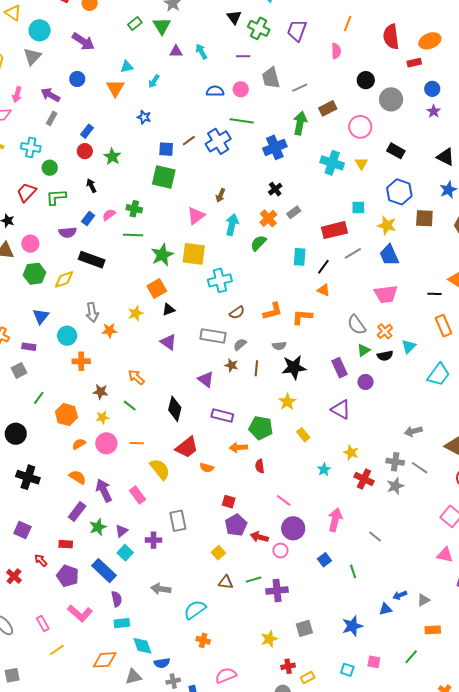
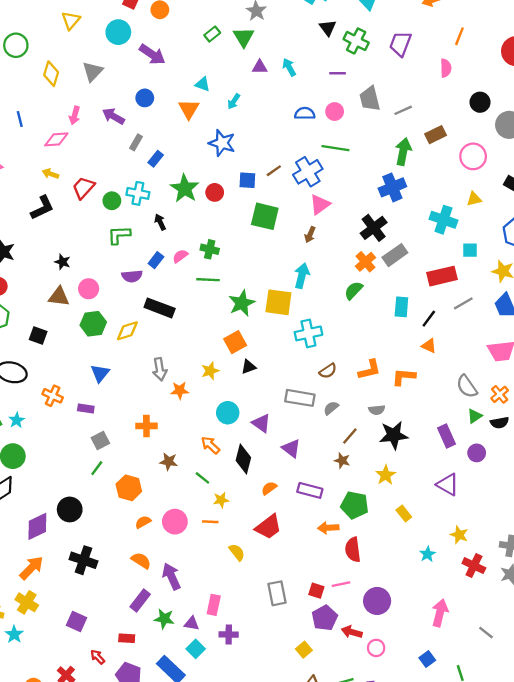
yellow triangle: (13, 13) -> (71, 20), turned 36
cyan circle: (40, 30) -> (118, 32), moved
cyan triangle: (127, 67) -> (203, 84), turned 32
blue star: (144, 117) -> (222, 143), size x1.6
gray rectangle: (52, 118) -> (136, 142), moved
cyan cross: (31, 147) -> (138, 193), moved
blue cross: (275, 147) -> (392, 187), moved
red circle: (85, 151) -> (215, 192), moved
green star: (112, 157) -> (185, 188), size x1.4
cyan cross: (332, 163) -> (443, 220), moved
yellow triangle: (361, 163) -> (474, 199), turned 48
green square: (164, 177) -> (265, 216), moved
black cross: (275, 189) -> (374, 228), size x1.6
red trapezoid: (26, 192) -> (83, 188), moved
gray rectangle: (294, 212) -> (395, 255), size x1.5
pink triangle: (196, 216) -> (320, 204), moved
cyan arrow: (232, 225) -> (302, 276), moved
cyan circle: (67, 336) -> (228, 413), moved
purple triangle: (168, 342) -> (261, 423), moved
brown star: (231, 365) -> (342, 461), moved
brown line: (256, 368) -> (350, 436), turned 35
gray square: (19, 370) -> (100, 440), moved
black diamond: (175, 409) -> (243, 459), moved
yellow star: (102, 417) -> (221, 500), moved
red semicircle: (260, 466) -> (353, 550), size x1.5
orange semicircle: (207, 468) -> (269, 488), moved, turned 128
yellow semicircle: (160, 469) -> (237, 552), size x0.7
pink rectangle: (138, 495) -> (214, 605), moved, turned 48
pink line: (284, 500) -> (341, 584), moved, turned -49
gray rectangle: (178, 521) -> (277, 593), moved
green star: (98, 527) -> (164, 619), turned 30
purple circle: (293, 528) -> (377, 601), moved
purple triangle: (122, 531) -> (192, 623), turned 48

